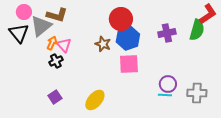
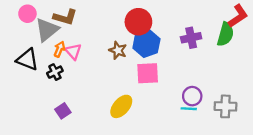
black triangle: (19, 33) -> (27, 59), moved, turned -30
black cross: (56, 61) -> (55, 72), moved
yellow ellipse: (95, 100) -> (121, 106), moved

